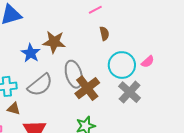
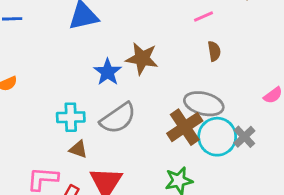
cyan circle: (122, 65) -> (217, 137), moved
gray ellipse: (74, 74) -> (204, 104), moved, turned -64
gray cross: (130, 92) -> (244, 137), size x0.7

